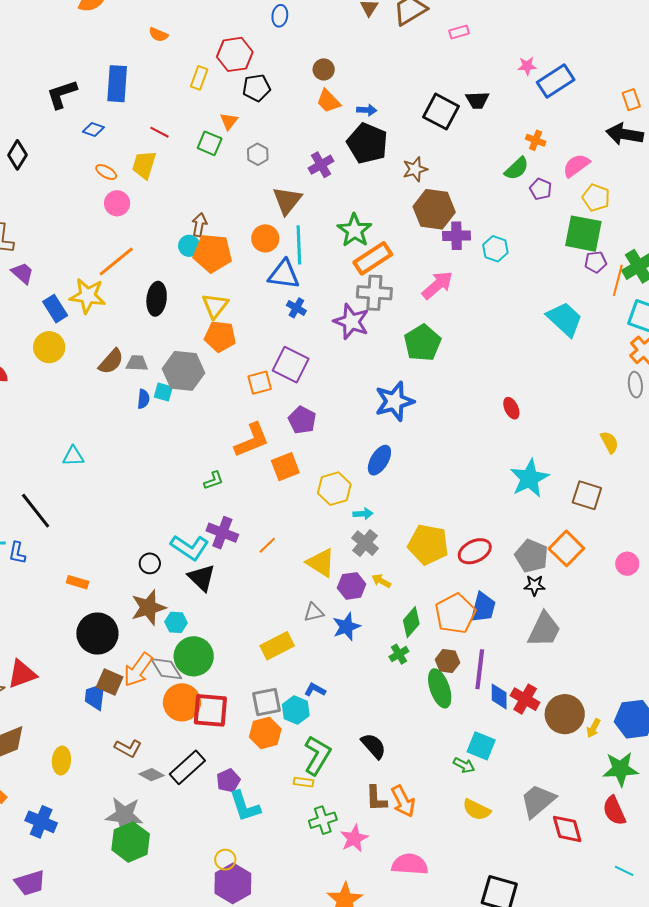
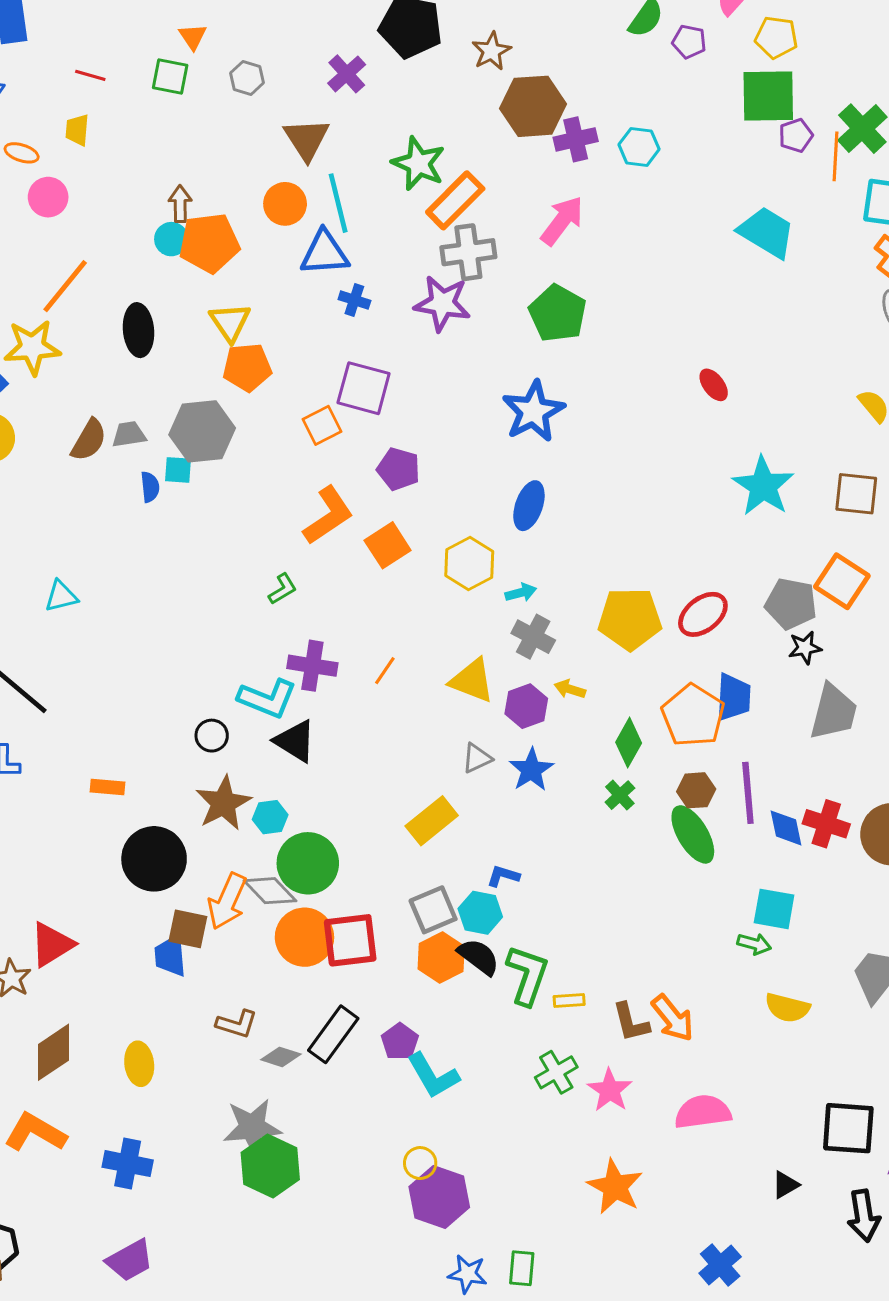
yellow trapezoid: (144, 165) -> (77, 130), size x0.7
black semicircle: (374, 746) -> (479, 957), moved
yellow rectangle: (304, 782) -> (569, 1001), moved

